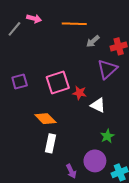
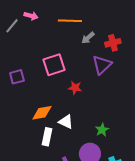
pink square: (58, 83) -> (54, 65), moved
white triangle: (98, 105) -> (66, 122), moved
orange diamond: (45, 119) -> (42, 113), turned -55

